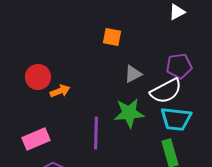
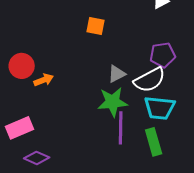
gray triangle: (133, 74) -> (117, 74), moved
purple line: (96, 133) -> (121, 128), moved

